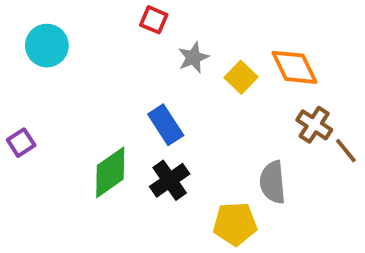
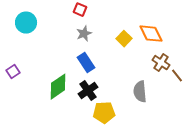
gray star: (193, 57) -> (84, 34), moved
yellow pentagon: (235, 224) -> (104, 113), moved

